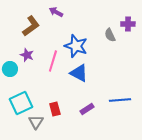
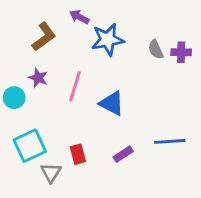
purple cross: (128, 24) -> (181, 52), moved
blue star: (76, 46) -> (108, 40), moved, turned -30

